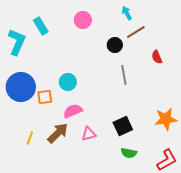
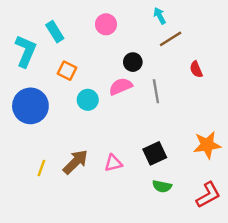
black circle: (115, 45) -> (133, 62), moved
orange square: (45, 97) -> (67, 71), moved, turned 35
pink semicircle: (73, 111) -> (121, 86), moved

